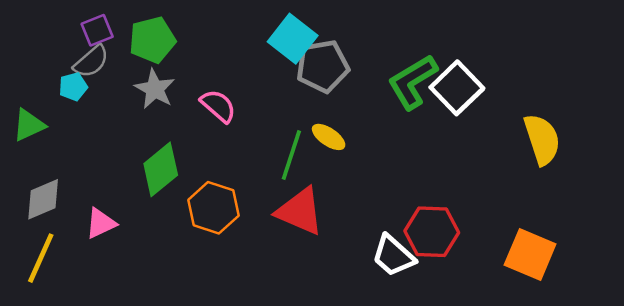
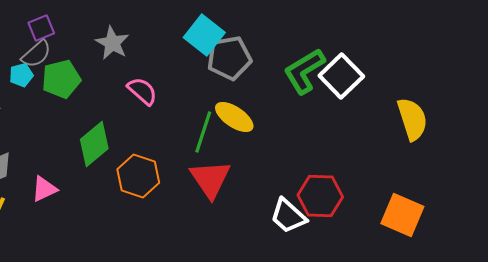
green pentagon: (152, 40) -> (61, 79), moved
gray star: (155, 89) -> (112, 43), moved
yellow ellipse: (329, 137) -> (234, 117), size x1.4
red triangle: (300, 211) -> (210, 179), turned 33

